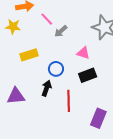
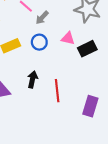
blue circle: (56, 69) -> (39, 42), moved
black rectangle: (88, 75) -> (87, 49), moved

